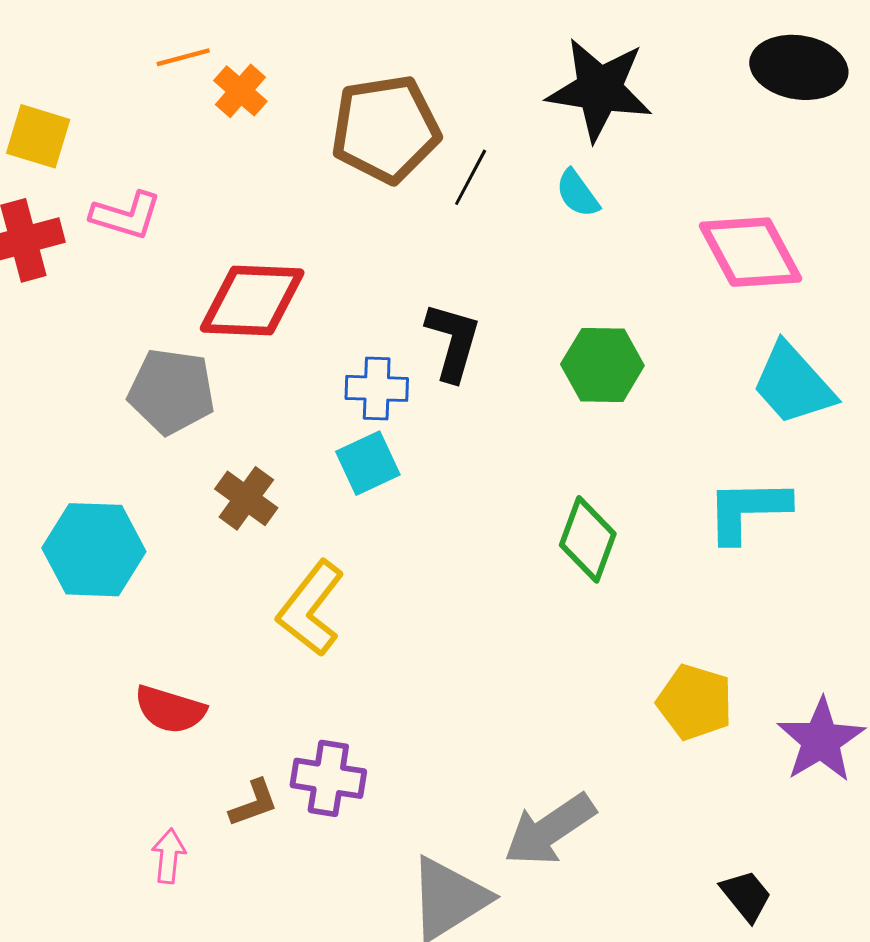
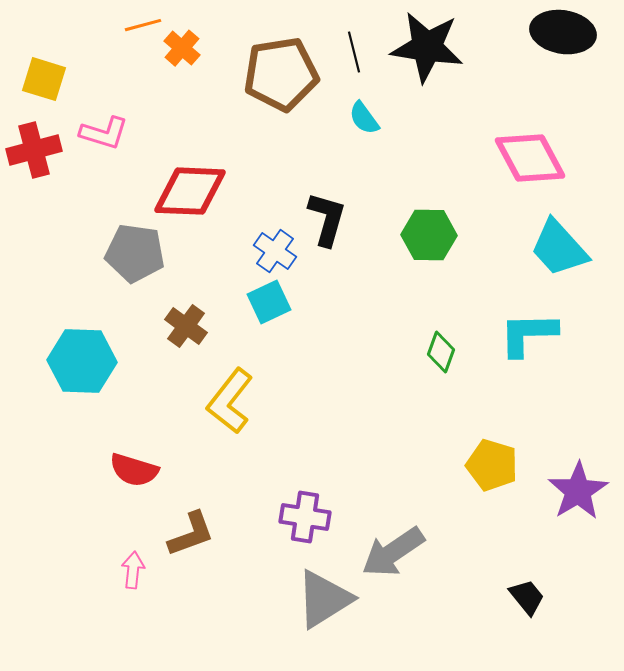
black line: (471, 177) -> (354, 52), moved, turned -42
cyan semicircle: (578, 193) -> (364, 118), moved
blue cross: (377, 388) -> (275, 251), turned 33
green diamond: (588, 539) -> (441, 352), moved, size x0.7
purple cross: (328, 778) -> (305, 517), moved
brown L-shape: (254, 803) -> (191, 534), size x1.4

